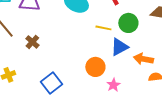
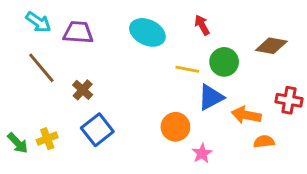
blue square: (51, 83) -> (97, 130), moved

